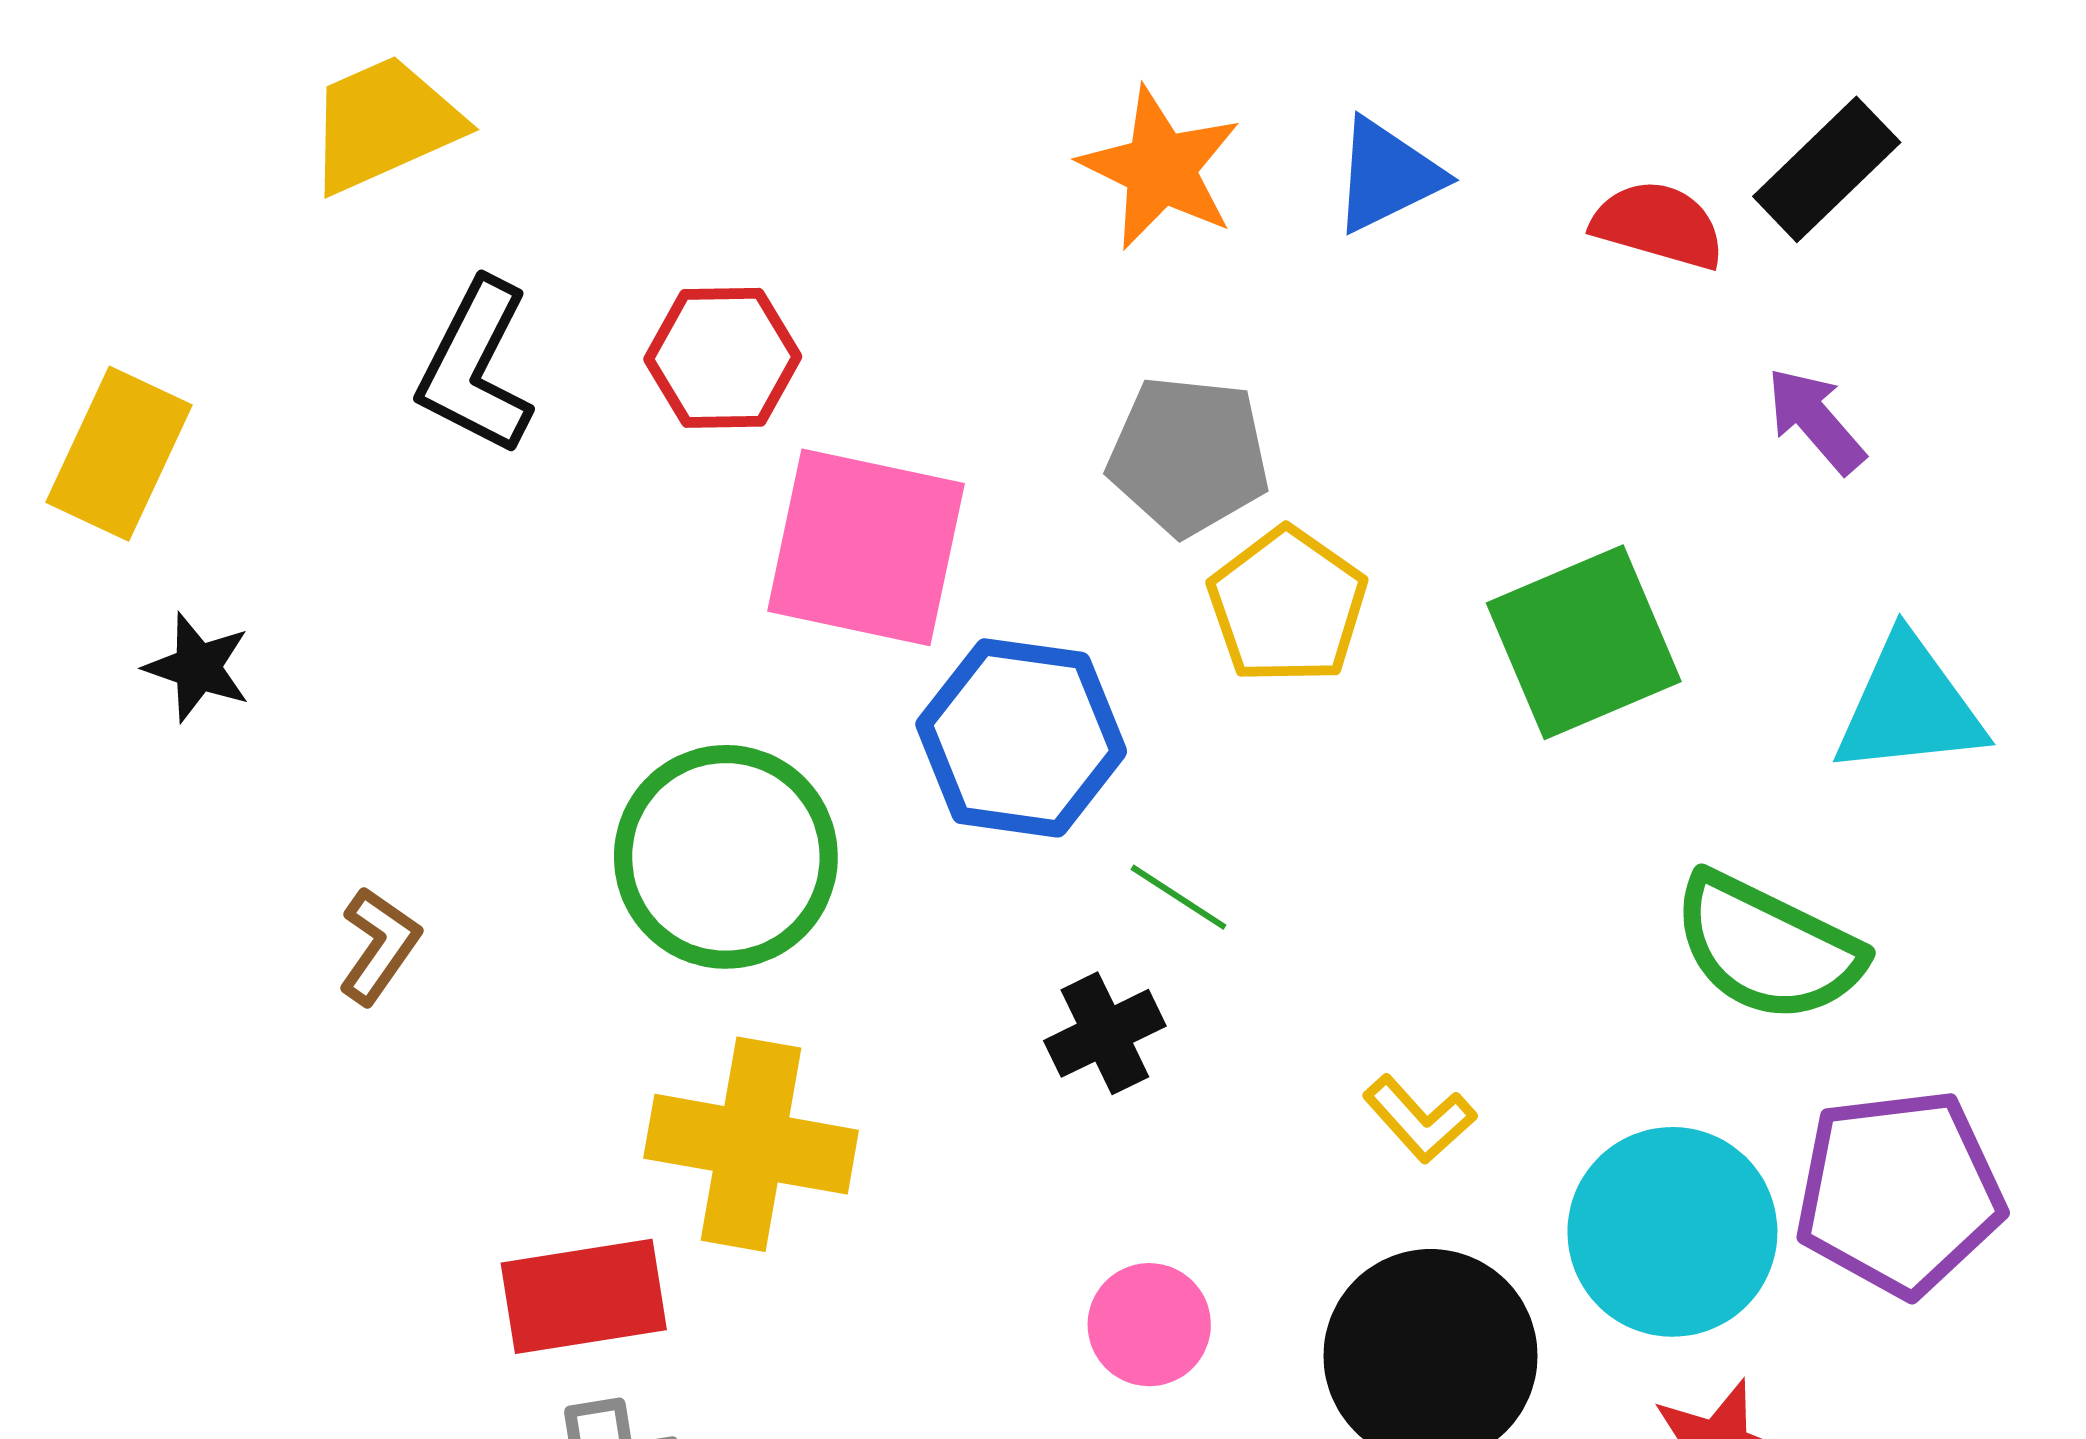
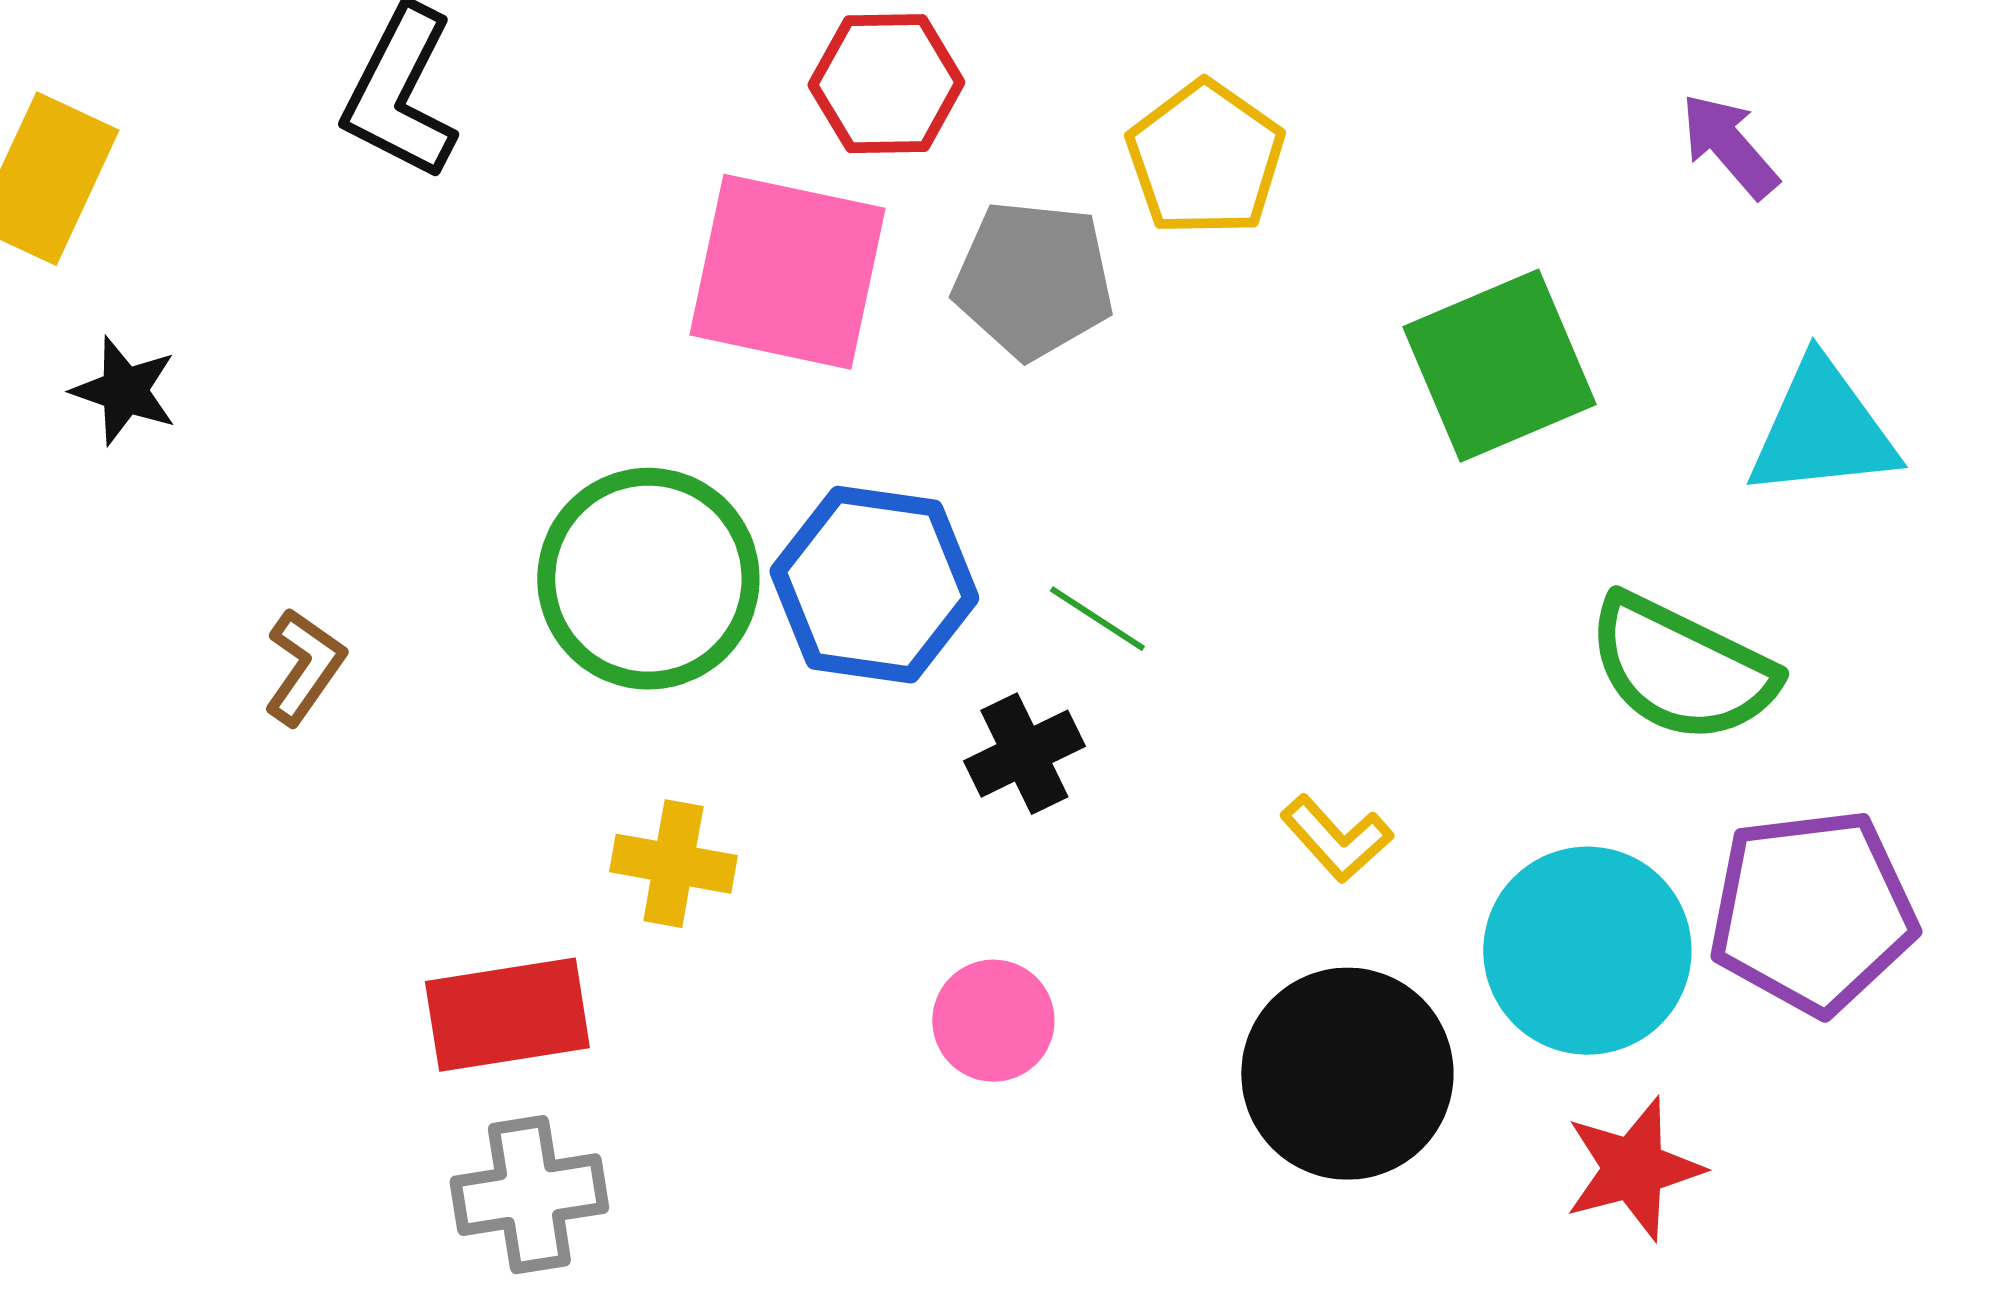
red hexagon: (723, 358) -> (886, 84), moved
gray pentagon: (1189, 456) -> (1033, 280), moved
yellow pentagon: (1287, 606) -> (1205, 159), moved
blue hexagon: (1021, 738) -> (874, 585), moved
yellow cross: (751, 1144) -> (673, 864), size x0.6
pink circle: (1149, 1325) -> (993, 1021), moved

